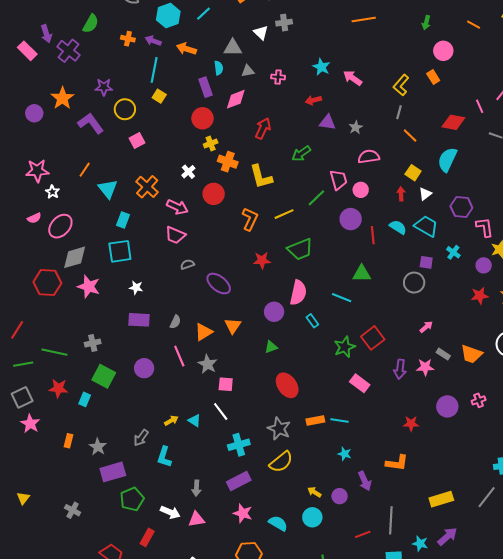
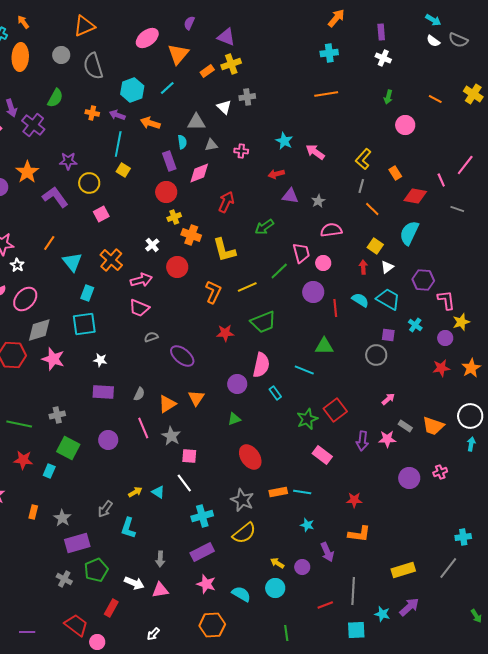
orange rectangle: (433, 77) -> (395, 173), moved
pink arrow: (177, 207) -> (141, 280), turned -40
red star: (411, 424) -> (354, 500), moved
gray cross: (73, 510) -> (64, 579), moved

